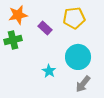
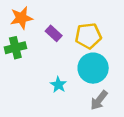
yellow pentagon: (74, 18) -> (88, 36), moved

